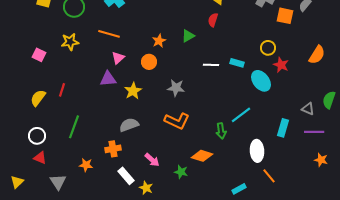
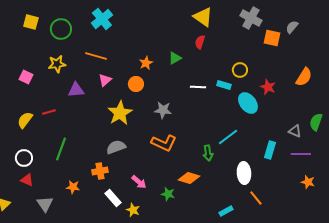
yellow circle: (268, 48) -> (240, 70), moved
purple triangle: (108, 79) -> (76, 90), moved
red line: (62, 90) -> (49, 112), turned 56
yellow star: (133, 91) -> (120, 113), size x1.4

